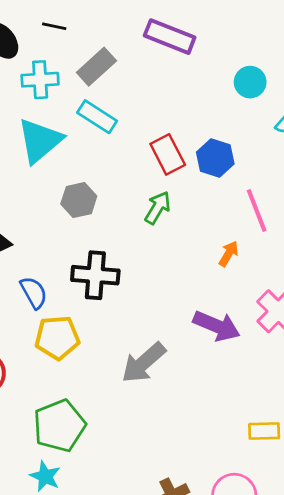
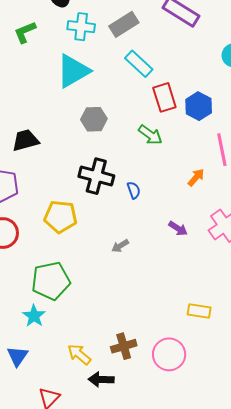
cyan rectangle: (97, 117) -> (139, 64), moved
green arrow: (158, 208) -> (150, 135), turned 85
blue semicircle: (34, 293) -> (134, 190), moved, size x0.7
purple arrow: (217, 326) -> (178, 228), size x0.6
gray arrow: (144, 363) -> (120, 246), size x0.5

